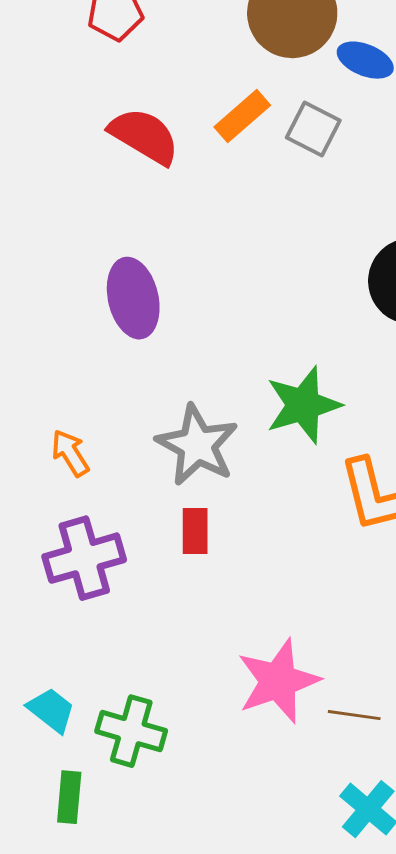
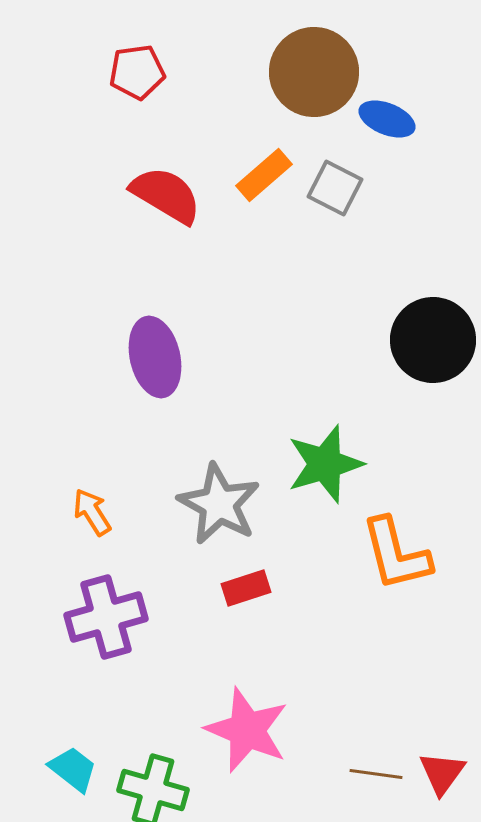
red rectangle: (195, 531) -> (246, 588), moved, turned 72
pink star: (278, 681) -> (247, 730), moved, turned -30

